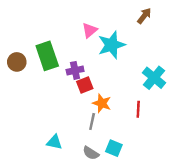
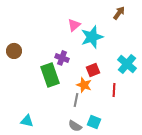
green rectangle: (47, 56) -> (50, 75), moved
purple cross: (75, 70) -> (62, 58), turned 32
red square: (85, 85) -> (93, 70), moved
cyan triangle: (54, 142) -> (27, 121), moved

